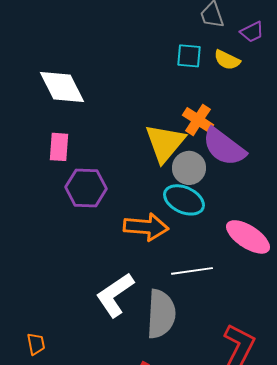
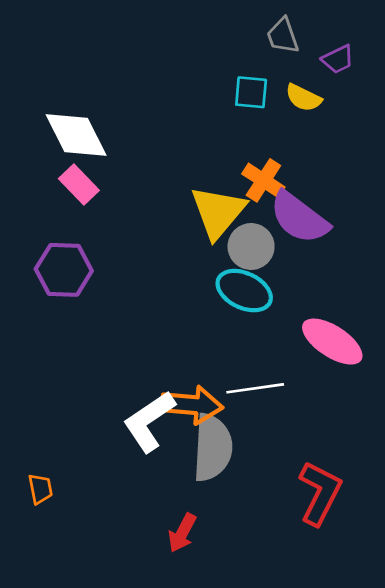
pink rectangle: (59, 147) -> (79, 185), moved, turned -48
purple hexagon: (86, 188) -> (64, 270), moved
orange arrow: (146, 227) -> (192, 405), moved

